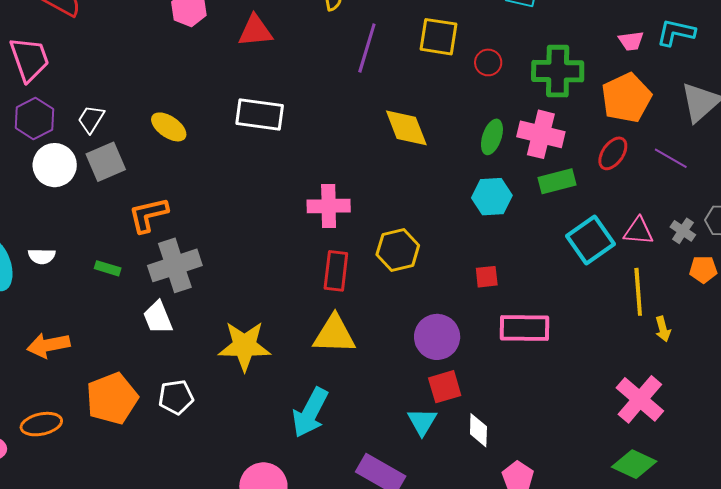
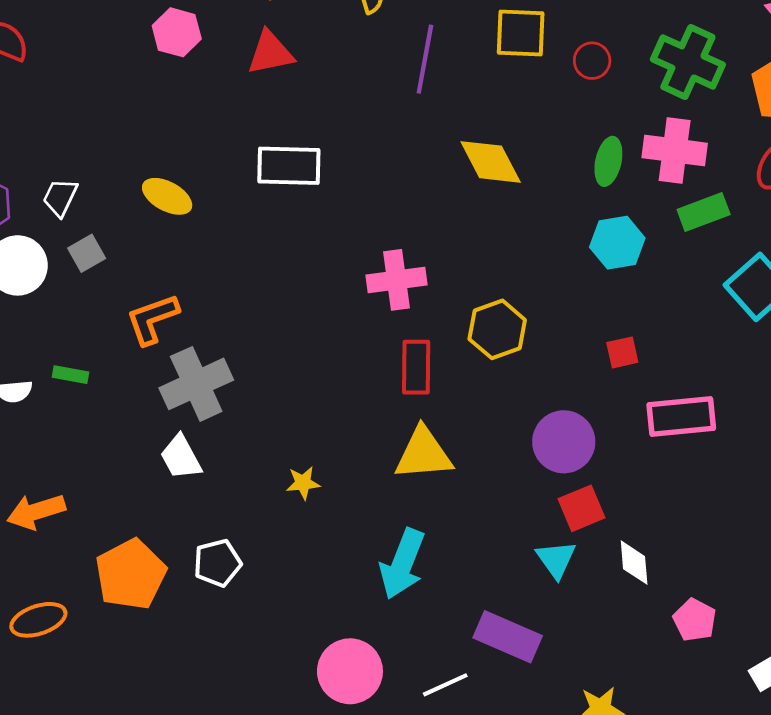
green cross: (558, 71) -> (688, 62), turned 30
gray square: (106, 162) -> (87, 253), size x0.7
green rectangle: (108, 268) -> (71, 375), moved
yellow star: (244, 346) -> (303, 483), size x0.5

